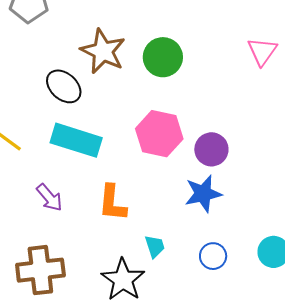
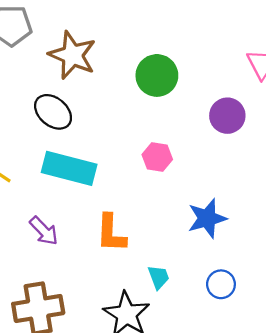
brown star: (103, 51) -> (72, 55), moved
pink hexagon: (159, 134) -> (157, 157), size x0.6
purple circle: (211, 149) -> (227, 116), moved

